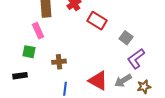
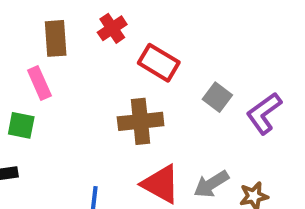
purple L-shape: (136, 59) -> (264, 113), moved
brown cross: (59, 62) -> (141, 121), moved, size x1.5

